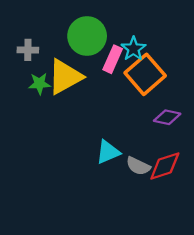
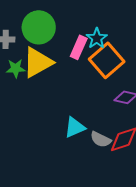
green circle: (87, 36) -> (39, 27), moved

